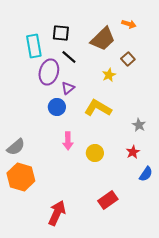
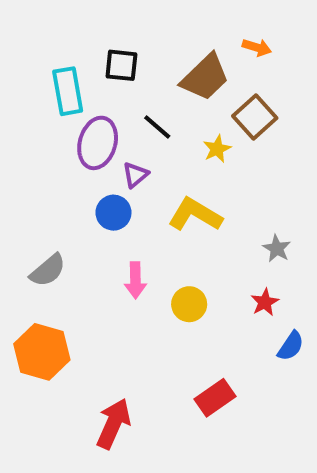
black line: (69, 57) -> (157, 127), moved
brown square: (128, 59) -> (255, 117), size x1.5
gray semicircle: (16, 147) -> (48, 270), moved

